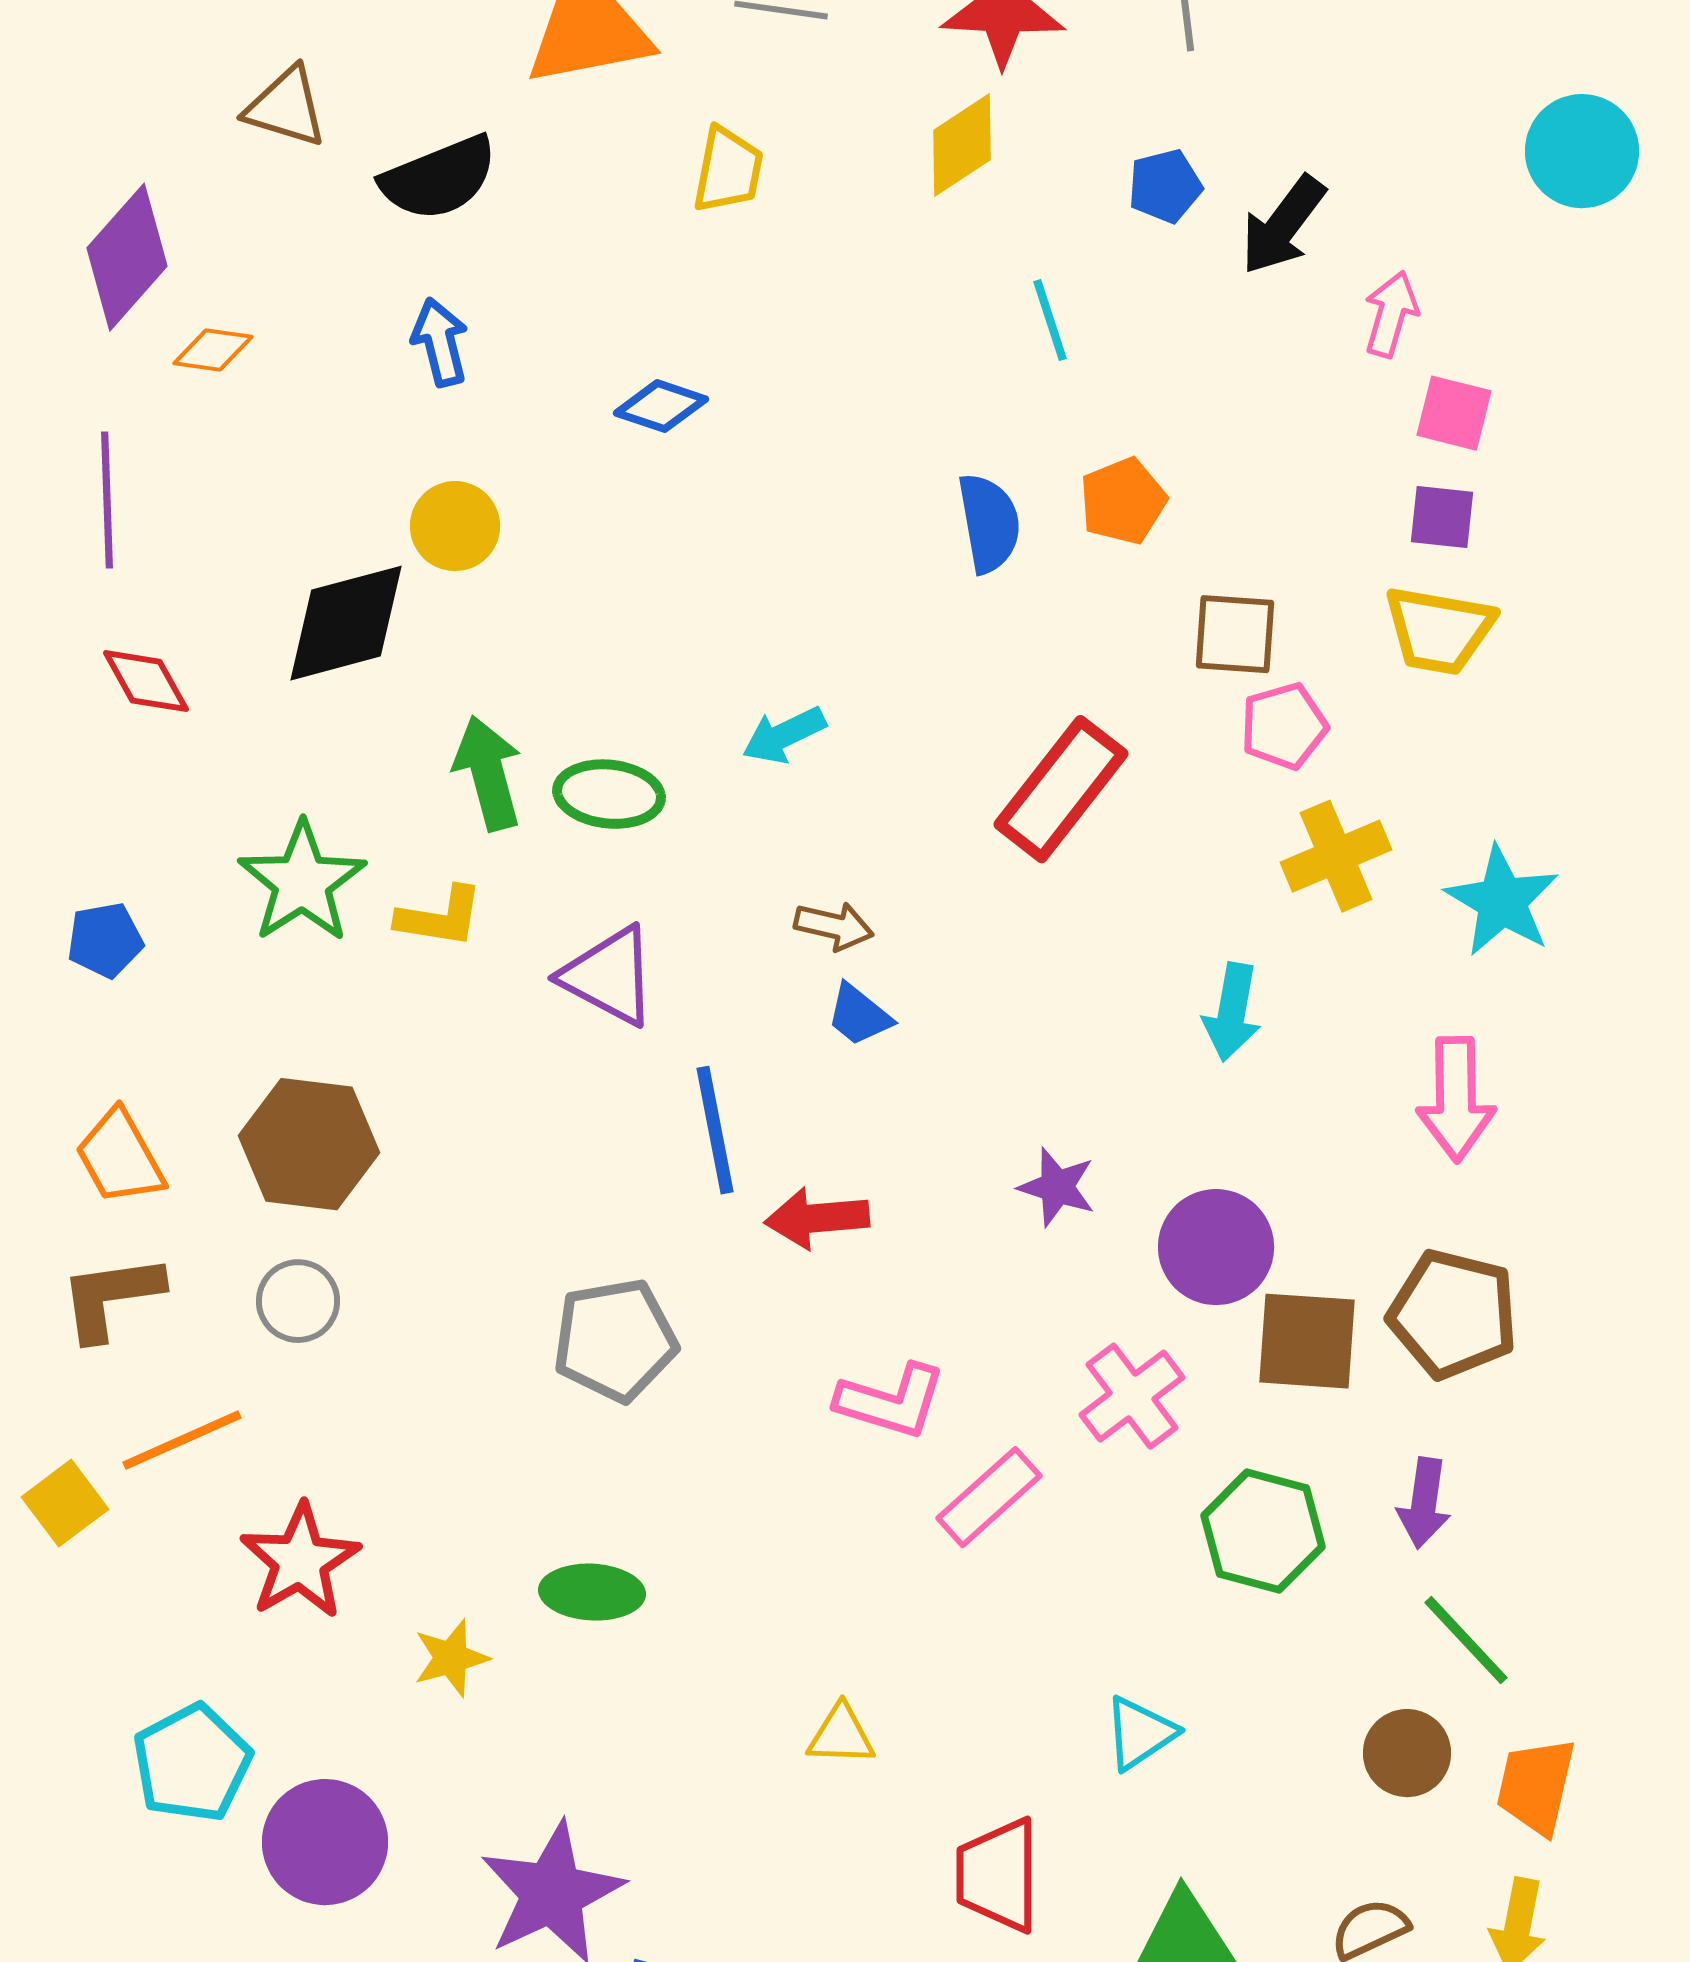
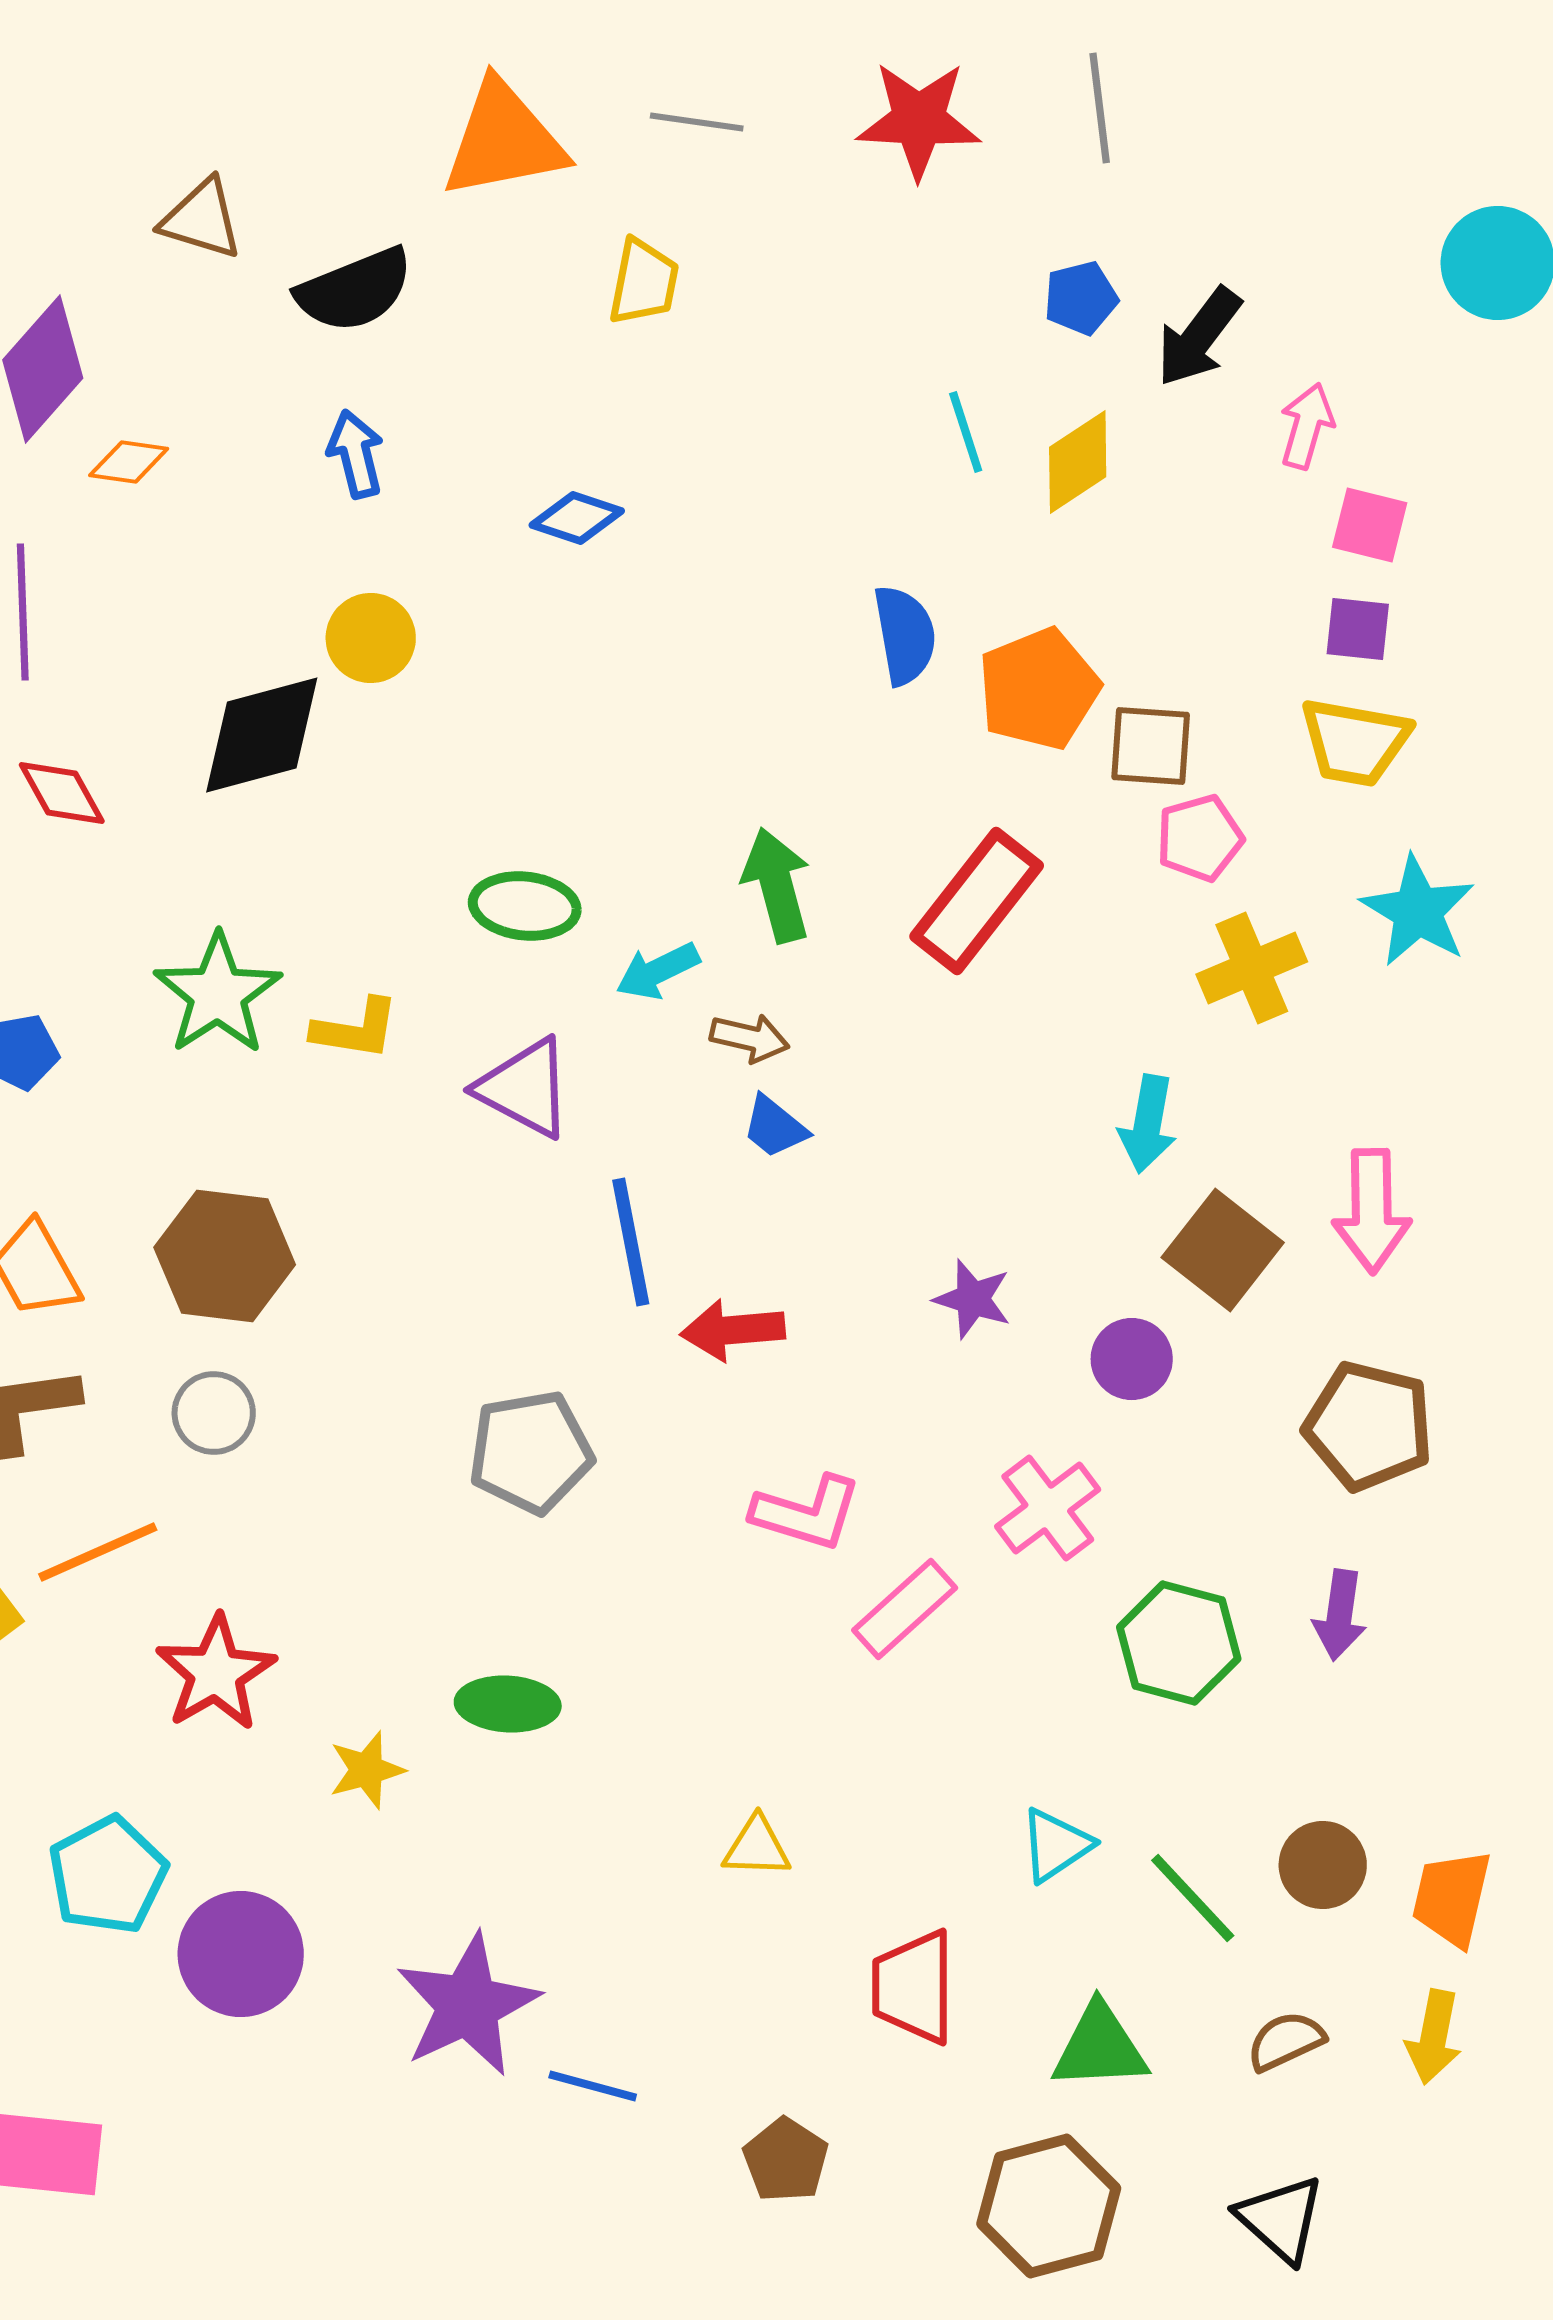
yellow diamond: (962, 145) -> (1078, 462), moved
orange pentagon: (1123, 501) -> (1039, 689), moved, size x1.4
cyan arrow: (784, 735) -> (658, 971), moved
green arrow: (488, 773) -> (777, 885), moved
cyan star: (1502, 901) -> (1418, 911), moved
purple circle: (1216, 1247) -> (1132, 1359), size x0.7
brown square: (1307, 1341) -> (1223, 1250), moved, turned 34
green line: (1466, 1640) -> (1193, 1898), moved

